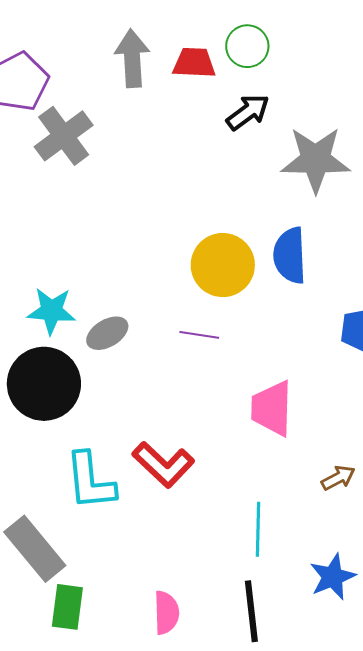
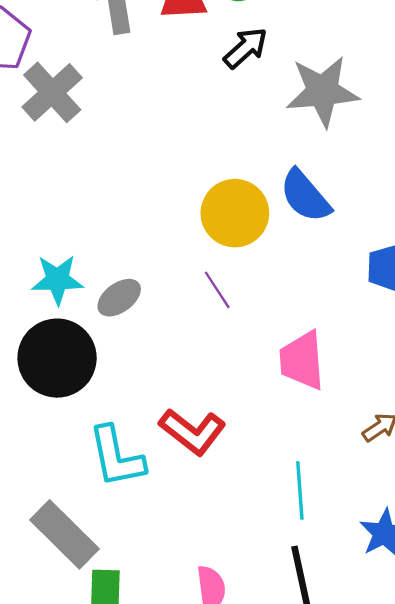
blue semicircle: (290, 255) -> (305, 196), turned -32
purple line: (199, 335) -> (217, 290), turned 54

